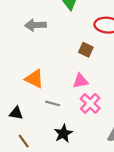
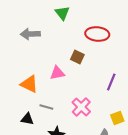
pink triangle: (80, 81) -> (57, 73), moved
black triangle: (16, 113) -> (27, 119), moved

